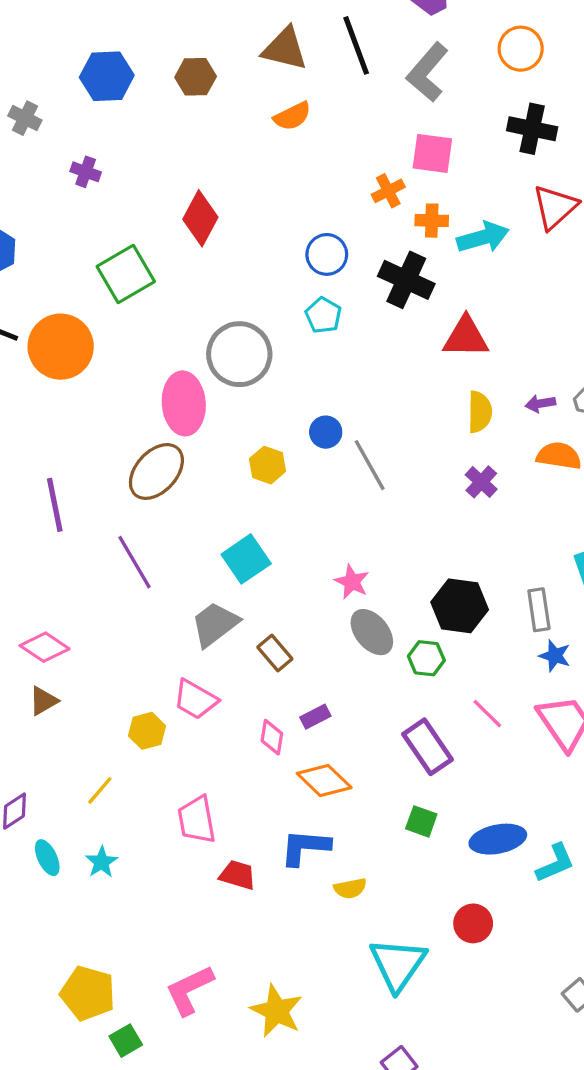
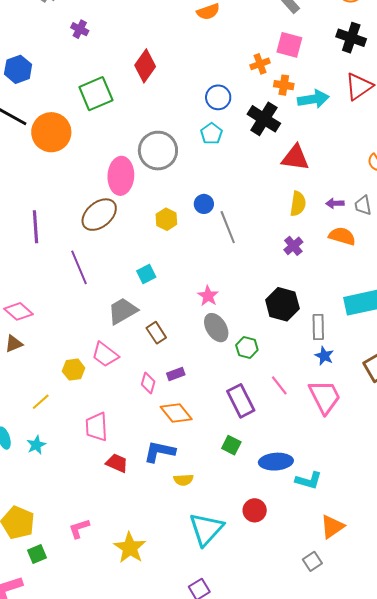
cyan square: (246, 559) -> (146, 274), size x0.7
black hexagon: (460, 606) -> (282, 304), moved
cyan L-shape: (555, 863) -> (309, 480), turned 32
pink L-shape: (189, 990) -> (79, 528), size x0.7

